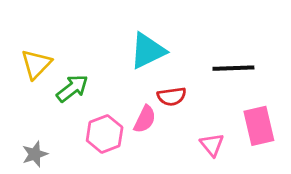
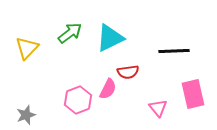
green arrow: (72, 88) -> (70, 33), moved

